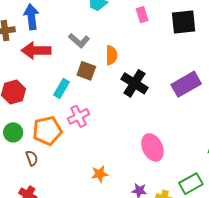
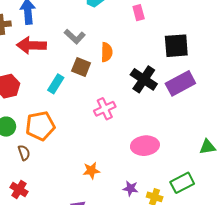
black square: (184, 22) -> (176, 46), moved
black cross: (135, 83) -> (144, 79), moved
pink cross: (79, 116) -> (105, 109), moved
pink ellipse: (152, 147) -> (145, 146), turned -72

